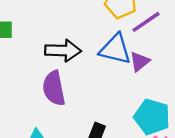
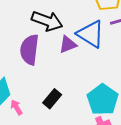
purple triangle: (140, 62) -> (68, 44), moved

